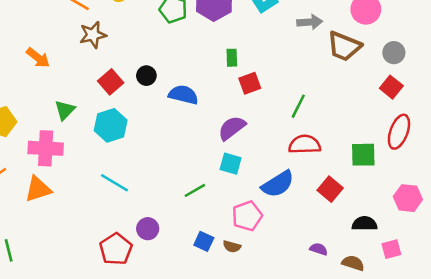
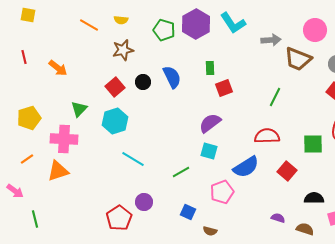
brown star: (93, 35) -> (123, 50), moved
blue semicircle: (183, 95) -> (172, 77), moved, turned 50
green line: (298, 106) -> (275, 97), moved
cyan line: (115, 183) -> (133, 159), moved
brown semicircle: (232, 247) -> (210, 231), moved

